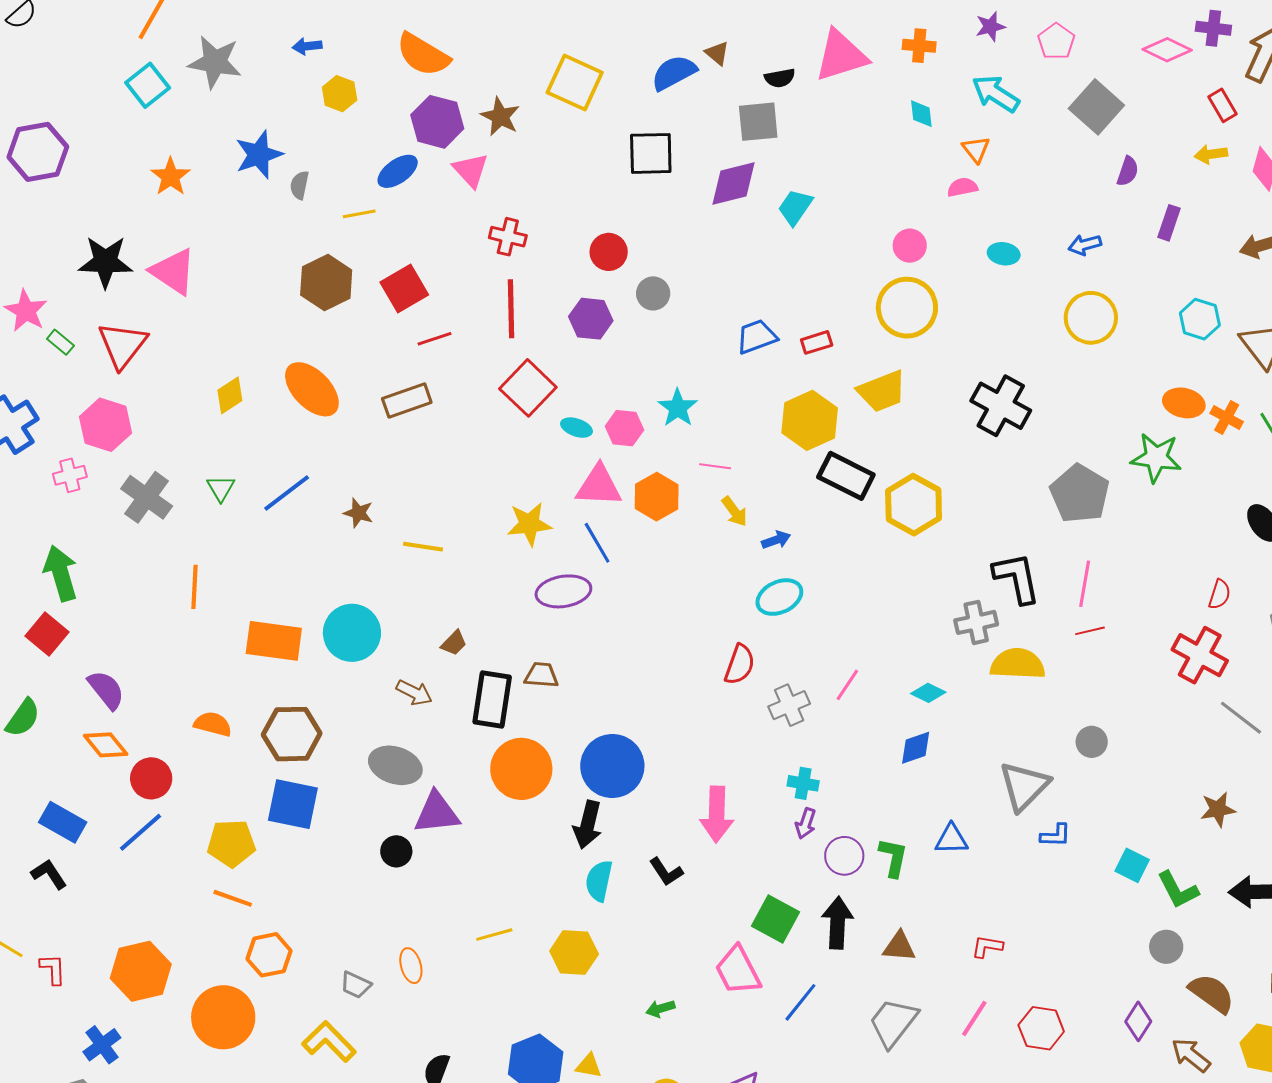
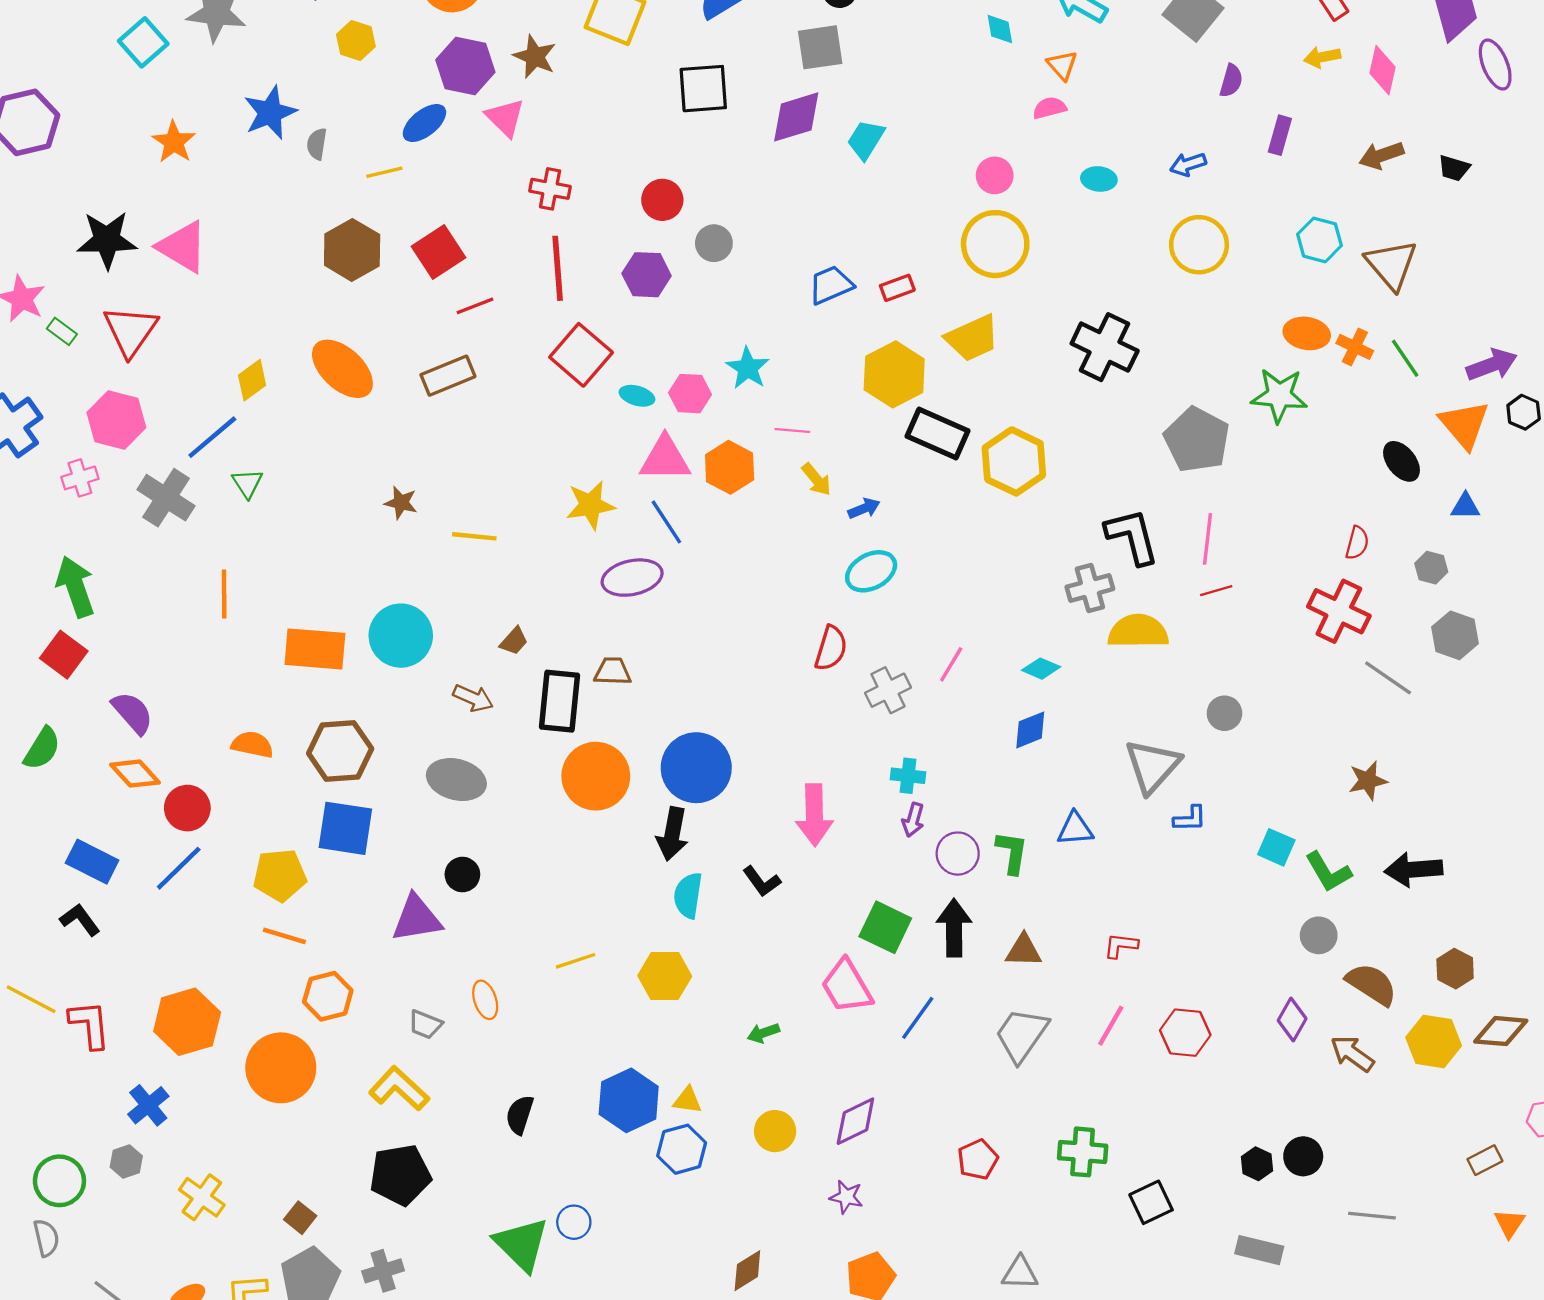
blue line: (287, 493) -> (212, 437), moved
purple triangle: (437, 813) -> (417, 918), moved
red L-shape: (53, 969) -> (90, 1025), size x1.4

